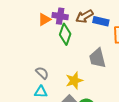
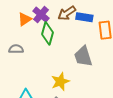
purple cross: (60, 16) -> (41, 15), turned 35
gray semicircle: (42, 73) -> (16, 49), moved, turned -40

